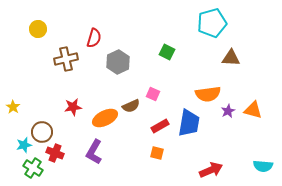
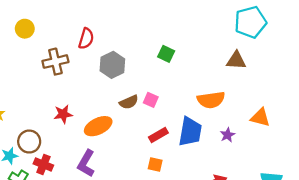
cyan pentagon: (212, 23) -> (250, 22), moved
brown semicircle: (131, 106) -> (129, 102), moved
purple star: (228, 111) -> (227, 135), moved

